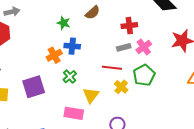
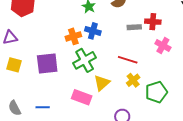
gray rectangle: (124, 47) -> (134, 27), moved
pink cross: (144, 47) -> (163, 45), turned -35
green pentagon: (144, 75) -> (156, 92), moved
green cross: (70, 77) -> (85, 60), size x1.6

